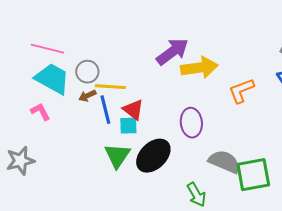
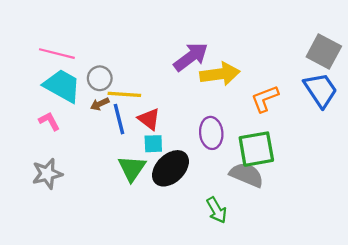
cyan square: (128, 126) -> (153, 144), moved
gray star: (20, 161) -> (47, 174), moved
green square: (253, 175) -> (256, 149), moved

